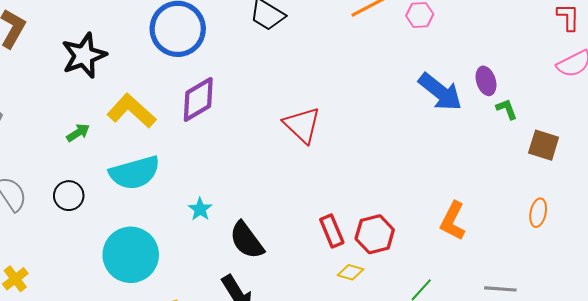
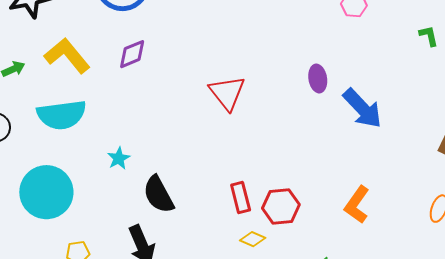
purple ellipse: (486, 81) -> (318, 79), moved
blue arrow: (440, 92) -> (362, 108), moved
purple diamond: (198, 99) -> (132, 54), size x0.7
green L-shape: (507, 109) -> (429, 36), moved

